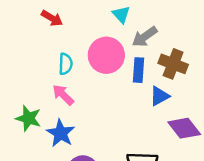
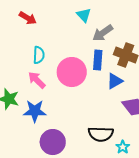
pink circle: (106, 55) -> (72, 72), moved
blue star: (61, 133) -> (35, 111), turned -30

